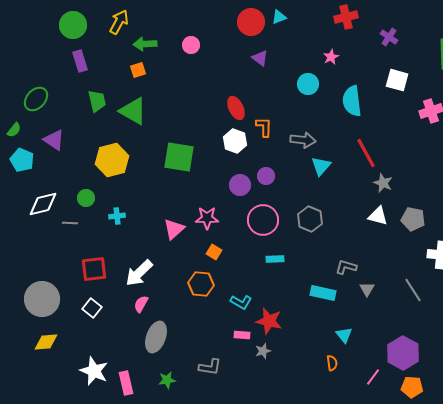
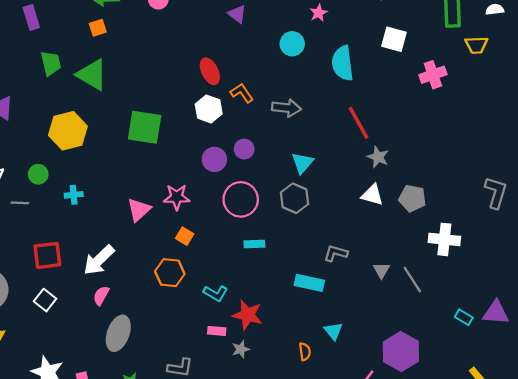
orange L-shape: (264, 127) -> (242, 93), turned -35
cyan triangle: (321, 166) -> (302, 163), moved
gray triangle: (367, 289) -> (381, 270), moved
orange semicircle: (332, 363) -> (305, 352), moved

